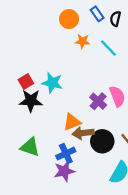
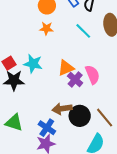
orange star: (82, 41) -> (46, 28), moved
orange triangle: (72, 122) -> (66, 68), moved
blue cross: (66, 154) -> (47, 128), turned -30

